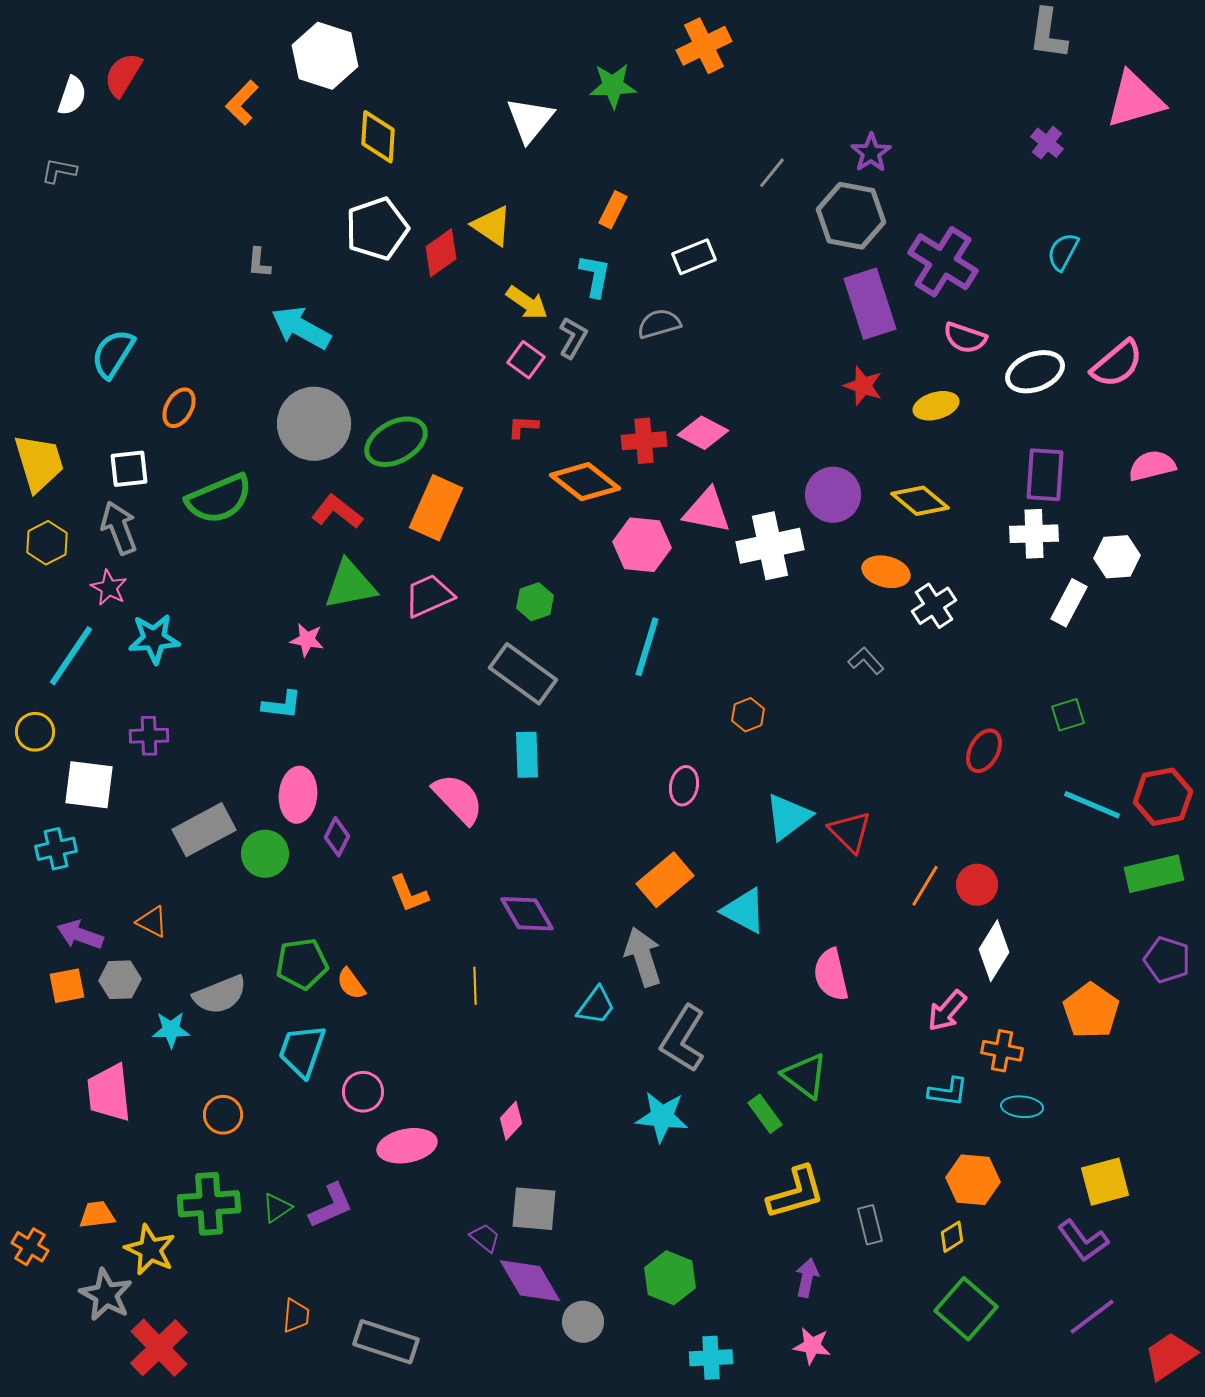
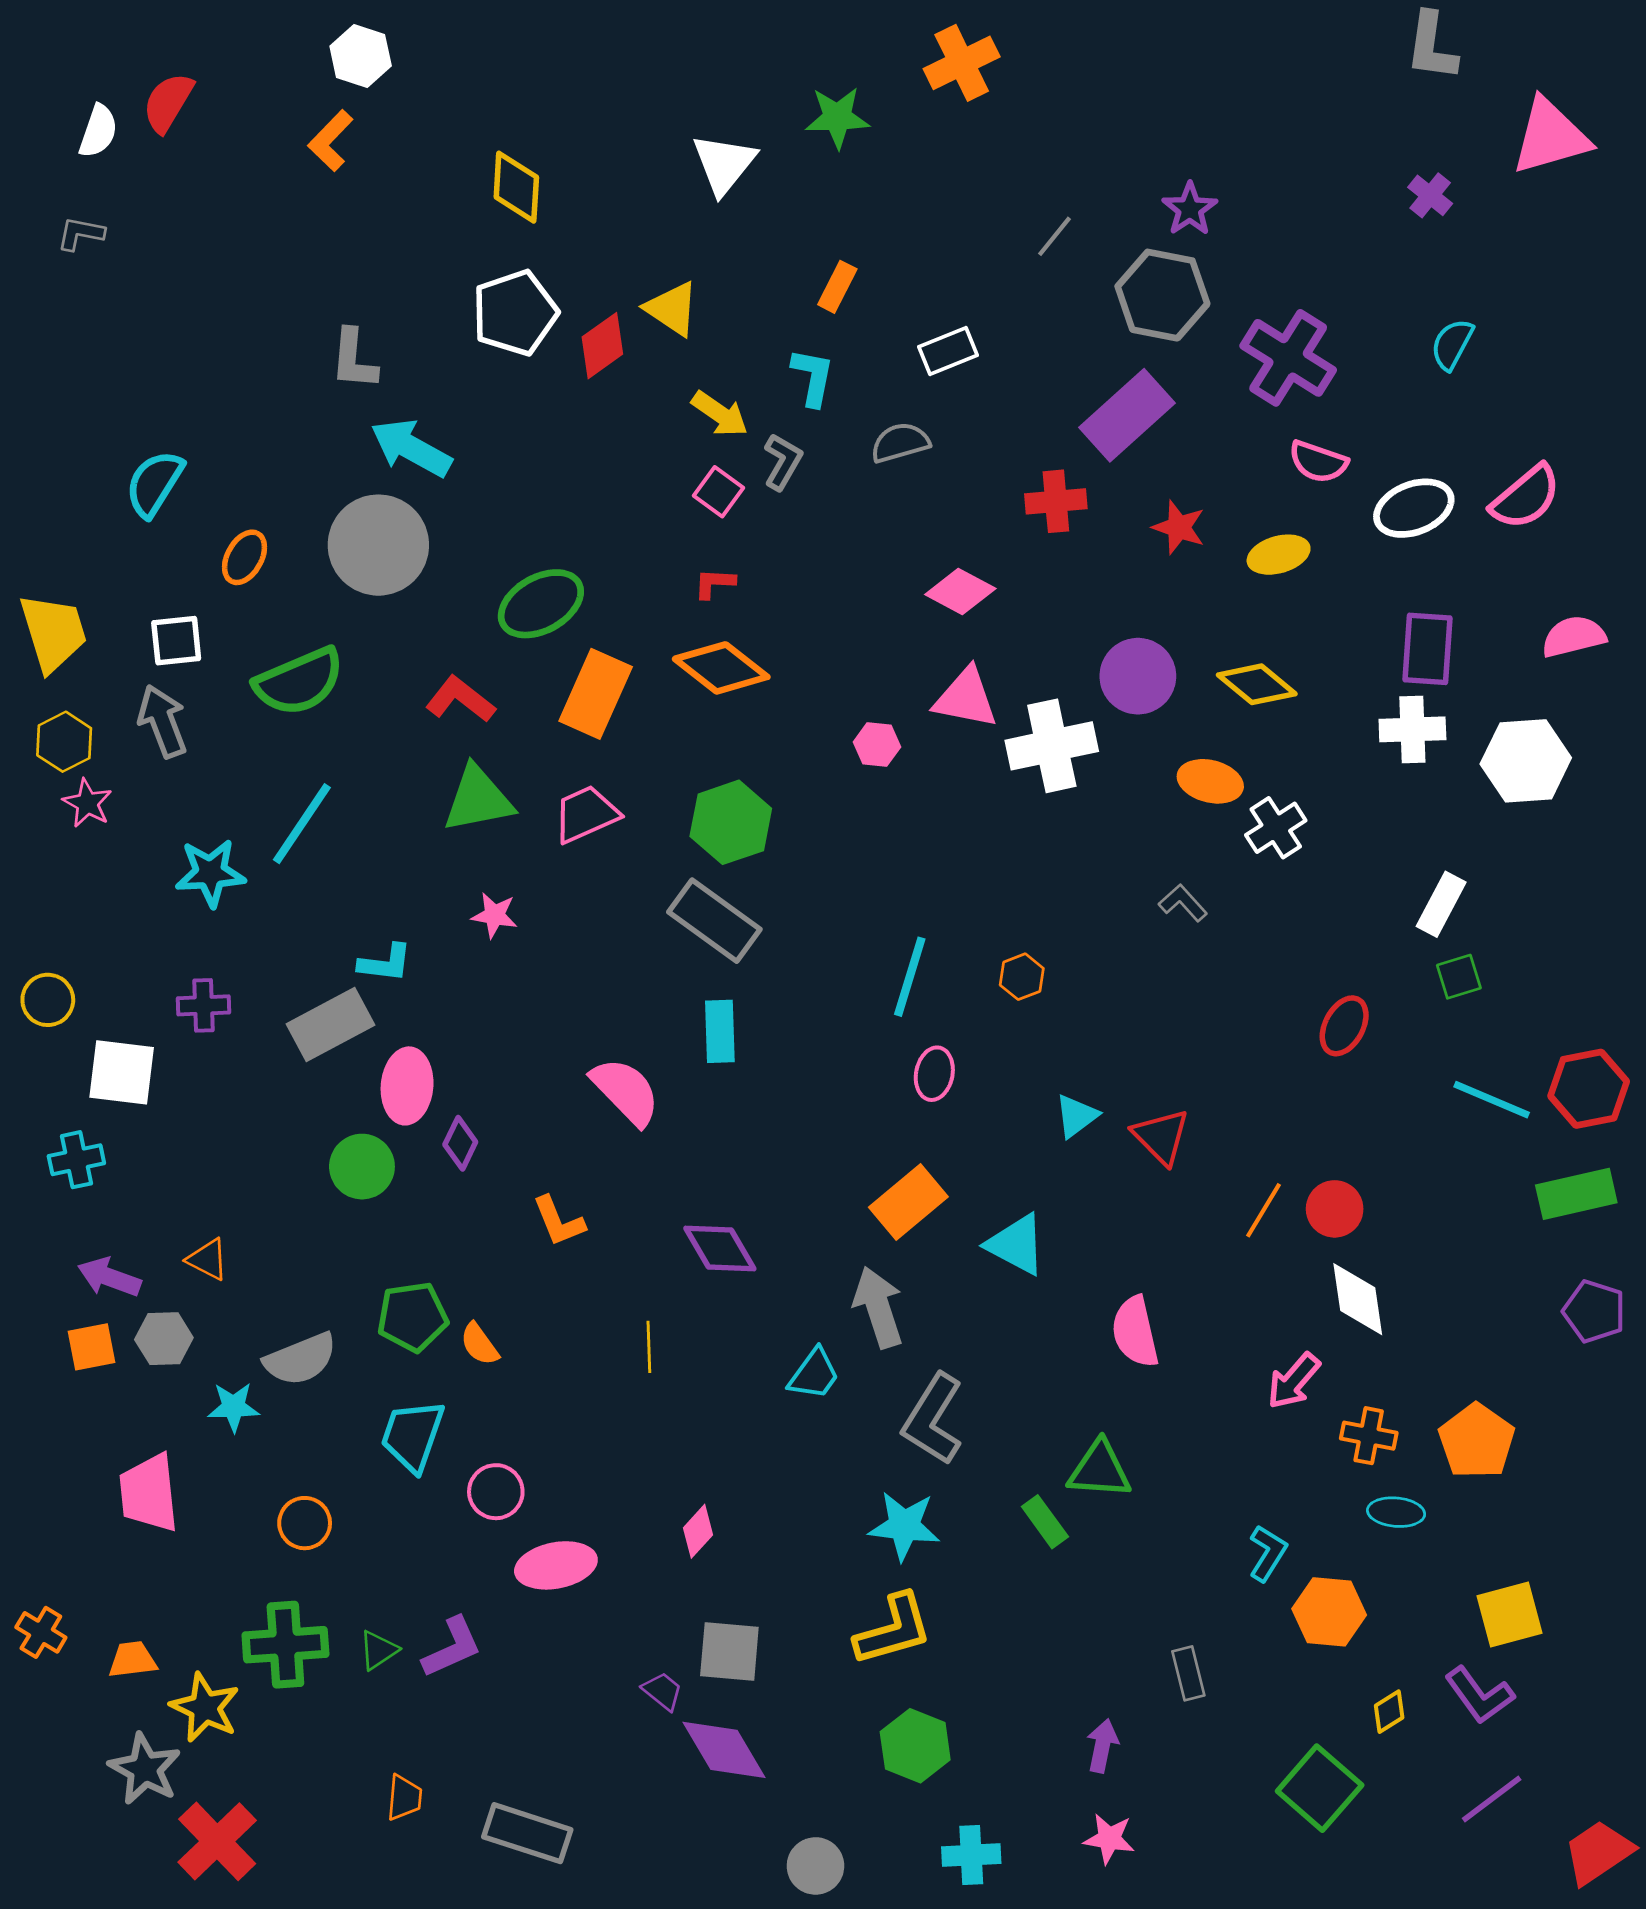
white hexagon: (325, 56) -> (361, 56), moved, size x0.7
gray L-shape: (259, 263) -> (354, 359), size x1.5
purple rectangle: (870, 304) -> (1127, 415), moved, turned 66
gray circle: (314, 424) -> (378, 545), moved
red cross: (644, 441) -> (1056, 501), moved
orange diamond: (585, 482) -> (721, 668), moved
pink hexagon: (642, 545) -> (877, 744), size x0.6
white hexagon: (1117, 557) -> (1526, 761), size x1.4
pink star: (109, 588) -> (87, 803), moved
green hexagon: (535, 602) -> (731, 822), size x1.6
white rectangle: (1069, 603) -> (1441, 904), moved
pink star: (307, 640) -> (494, 915), moved
cyan line: (647, 647) -> (910, 977), moved
cyan line: (71, 656) -> (302, 824), moved
cyan triangle: (788, 817) -> (1076, 1116), size x0.7
gray rectangle: (204, 830) -> (331, 1024), moved
white diamond: (994, 951) -> (1358, 1299), turned -40
orange pentagon: (1091, 1011) -> (1477, 1441), moved
green triangle: (805, 1076) -> (1100, 1470), turned -33
cyan L-shape: (948, 1092) -> (1268, 1553), moved, turned -66
yellow L-shape: (796, 1193) -> (893, 1630), moved
yellow diamond: (952, 1237) -> (1389, 1712), moved
orange cross: (30, 1247) -> (41, 1632), moved
gray circle: (583, 1322) -> (815, 1866), moved

